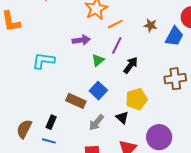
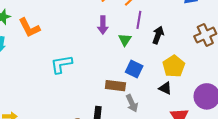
purple arrow: (81, 40) -> (103, 25), turned 114
cyan L-shape: (43, 61) -> (61, 64), moved
gray arrow: (96, 123) -> (132, 103), moved, turned -48

